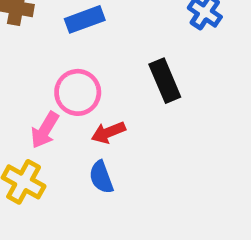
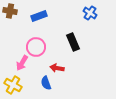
red arrow: (108, 132) -> (57, 68), moved, turned 32

